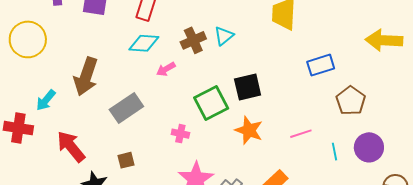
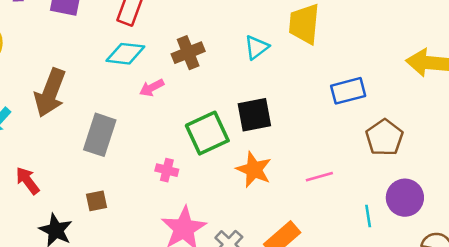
cyan triangle: (224, 36) -> (256, 47), moved
gray rectangle: (126, 108) -> (100, 135), turned -40
red arrow: (71, 146) -> (27, 181), size x0.7
cyan line: (334, 152) -> (368, 216), moved

